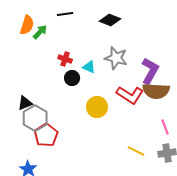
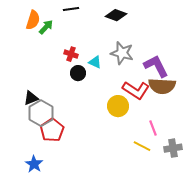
purple L-shape: (150, 71) -> (156, 66), turned -56
yellow circle: (97, 107) -> (118, 106), moved
pink line: (165, 127) -> (153, 128), moved

